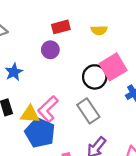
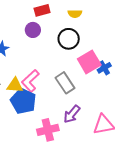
pink square: (113, 67) -> (89, 62), moved
black circle: (95, 77) -> (69, 39), moved

